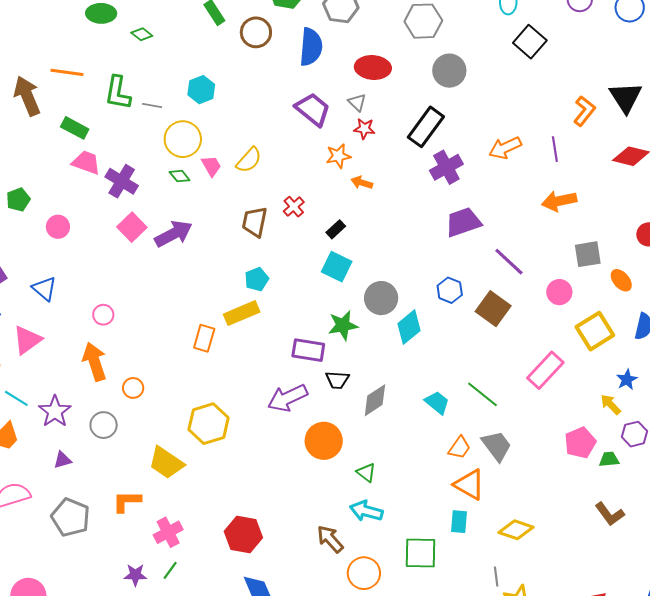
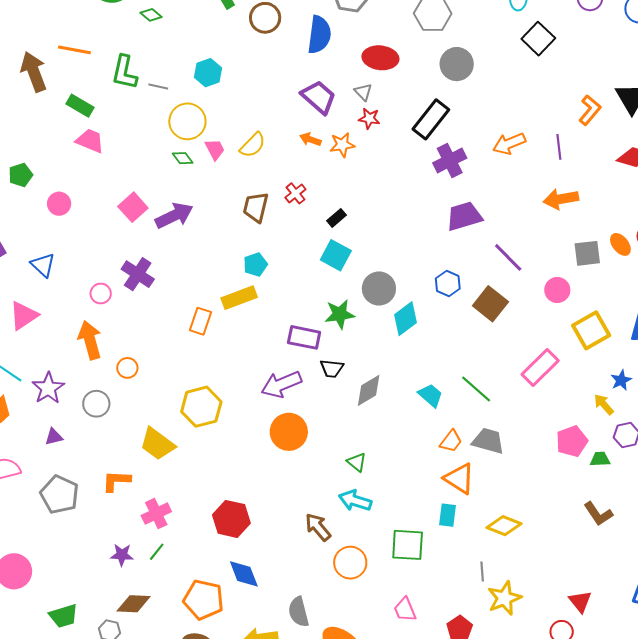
purple cross: (122, 181) -> (138, 274), moved
orange arrow: (362, 183) -> (310, 139), moved
orange ellipse: (621, 280) -> (620, 244), moved
orange circle: (324, 441) -> (289, 432), moved
gray trapezoid: (497, 446) -> (488, 441), turned -40

